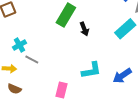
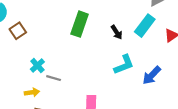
black arrow: (84, 29) -> (117, 32), moved
cyan L-shape: (91, 70) -> (124, 65), moved

